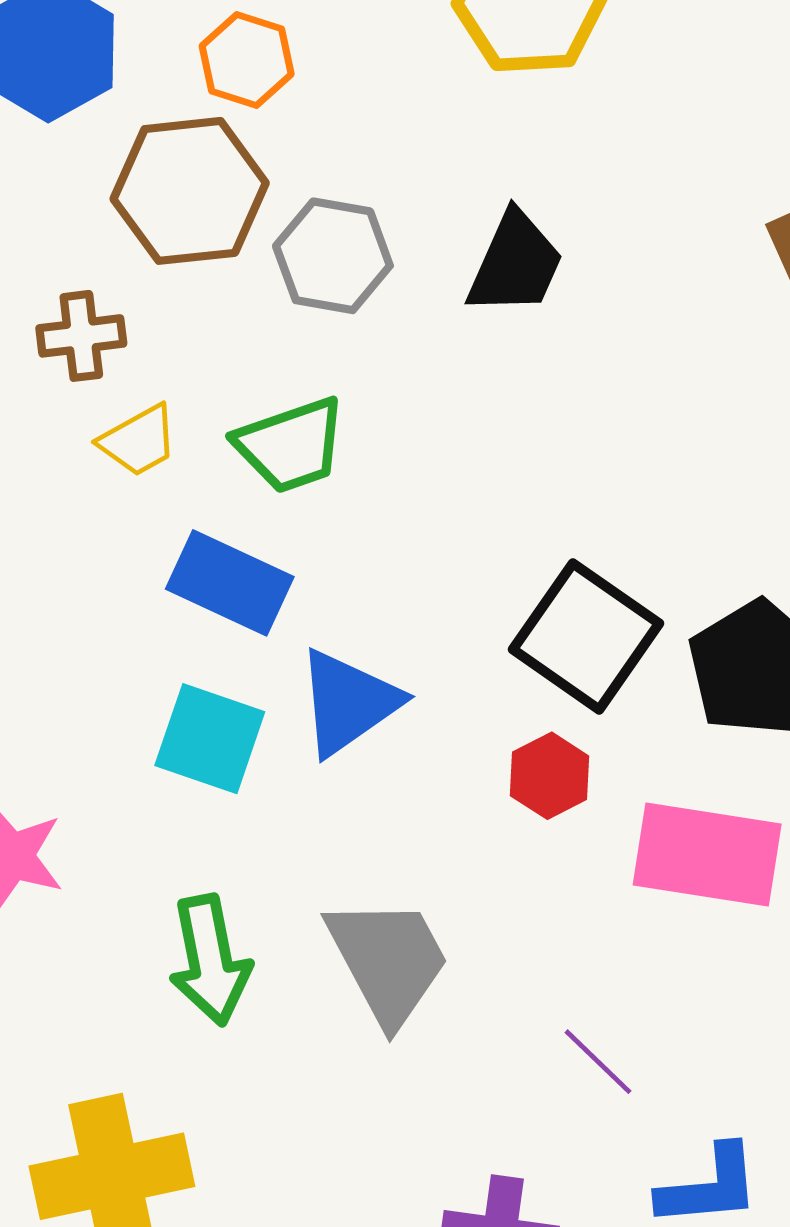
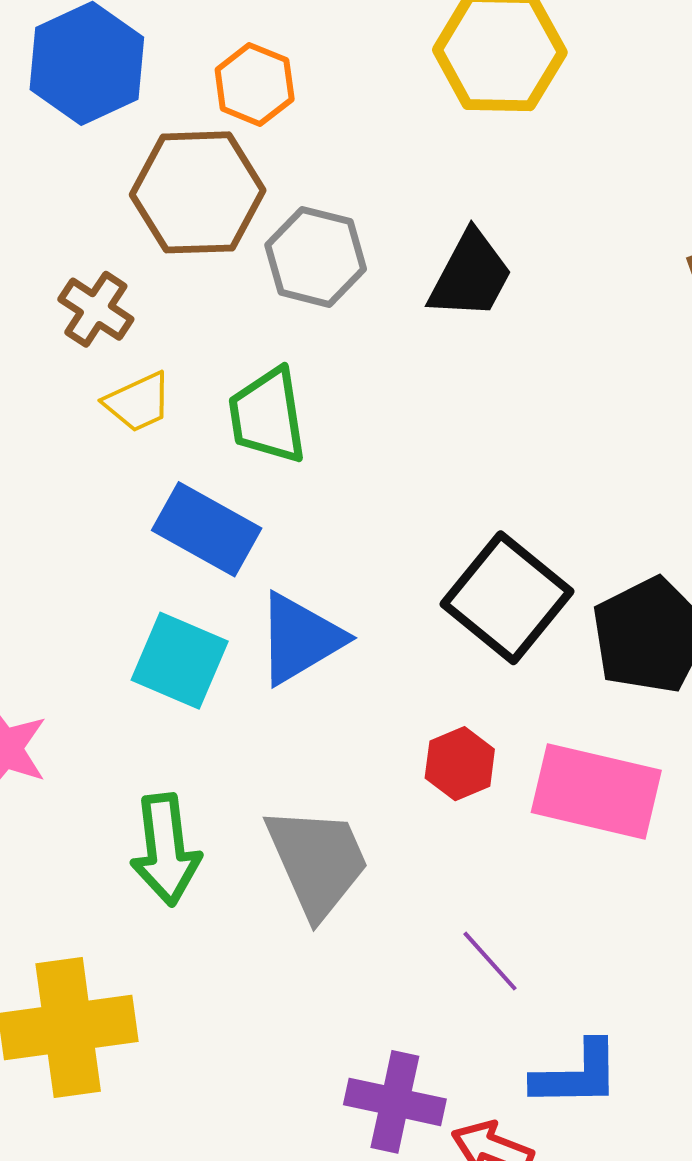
brown cross: (81, 336) -> (96, 309), turned 36
green trapezoid: (291, 445) -> (267, 416), turned 96
red hexagon: (550, 776) -> (460, 764), moved

